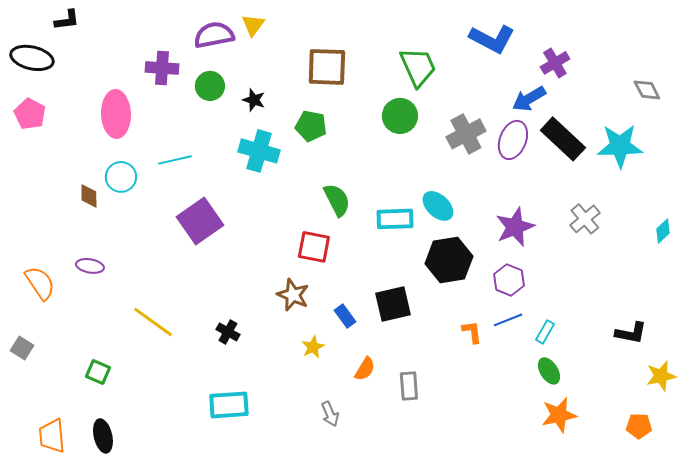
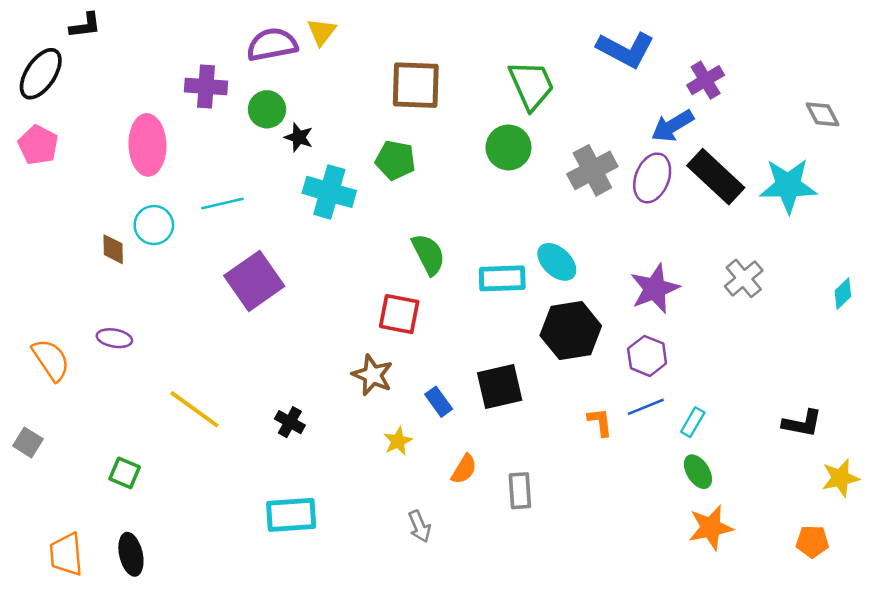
black ellipse: (32, 58) -> (41, 74), turned -69
black star: (254, 100) -> (299, 137), moved

